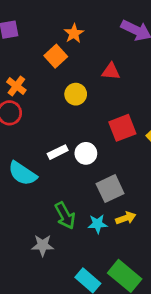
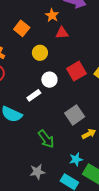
orange star: (74, 33) -> (52, 15), moved
white circle: (86, 153) -> (49, 80), moved
cyan star: (98, 224) -> (76, 159), moved
gray star: (43, 245) -> (37, 172), moved

